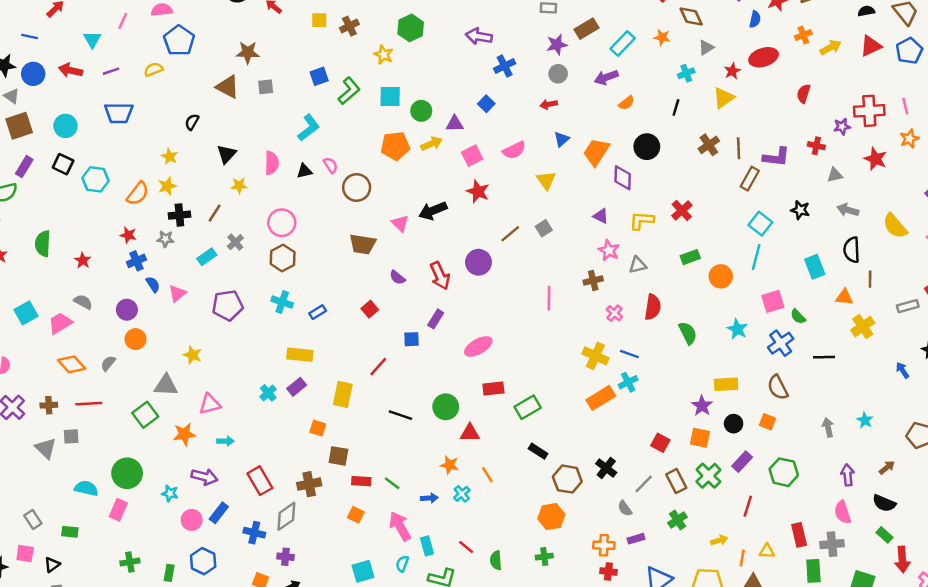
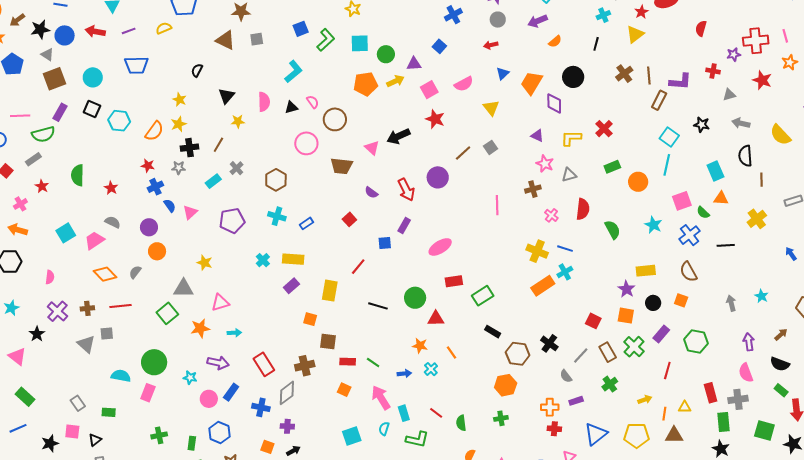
pink circle: (282, 223) -> (306, 143), moved
orange triangle: (844, 297) -> (721, 198), moved
cyan cross: (268, 393) -> (263, 260), moved

